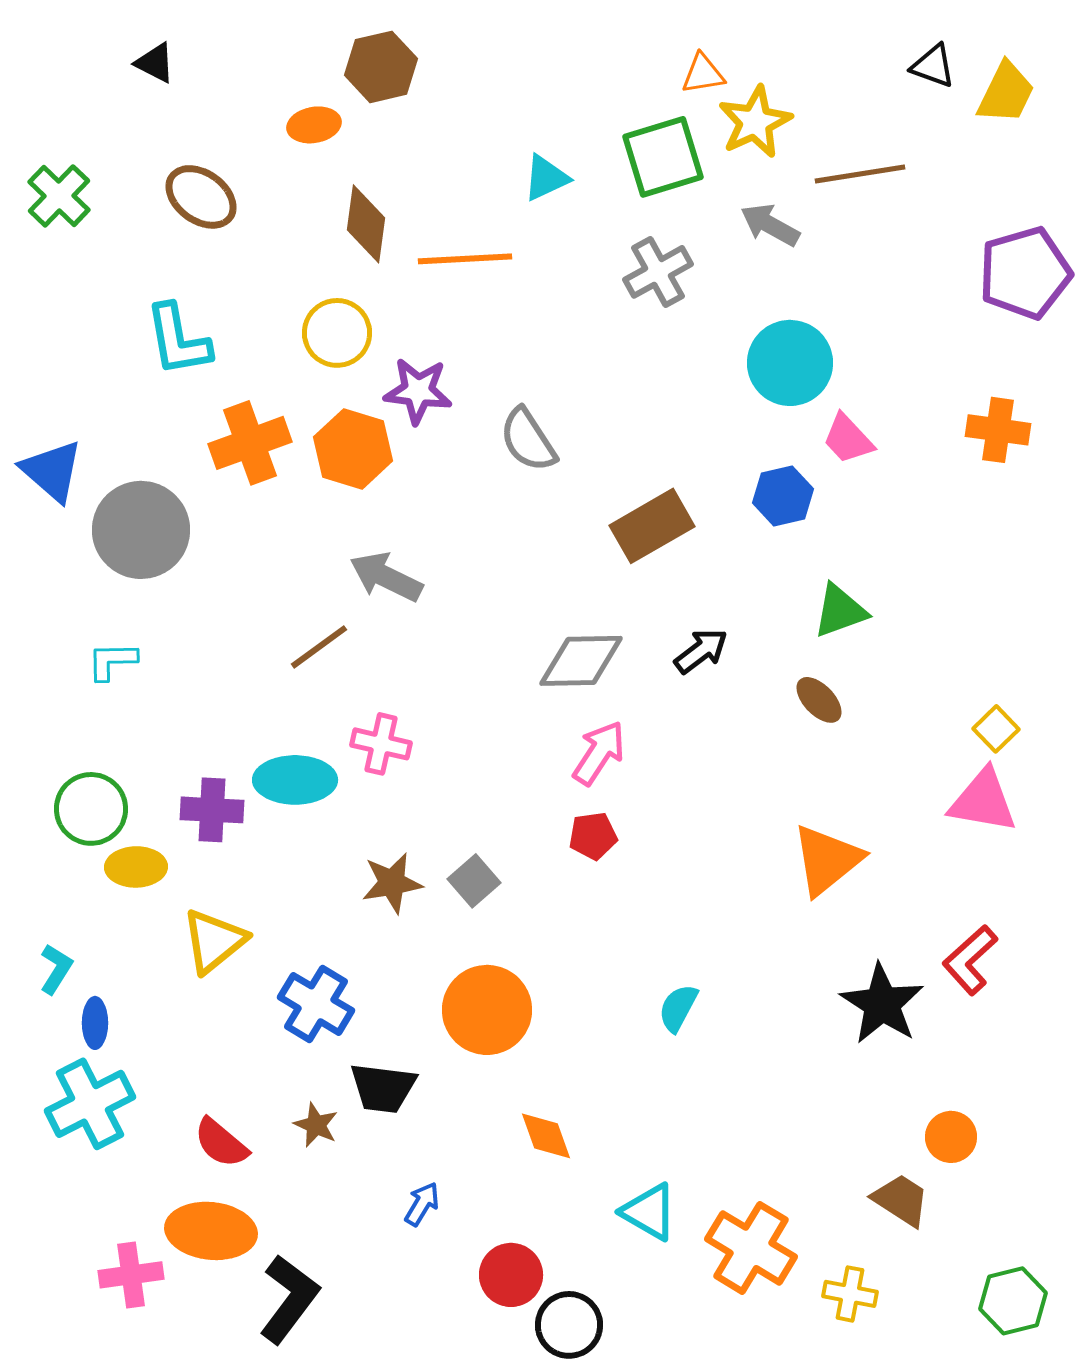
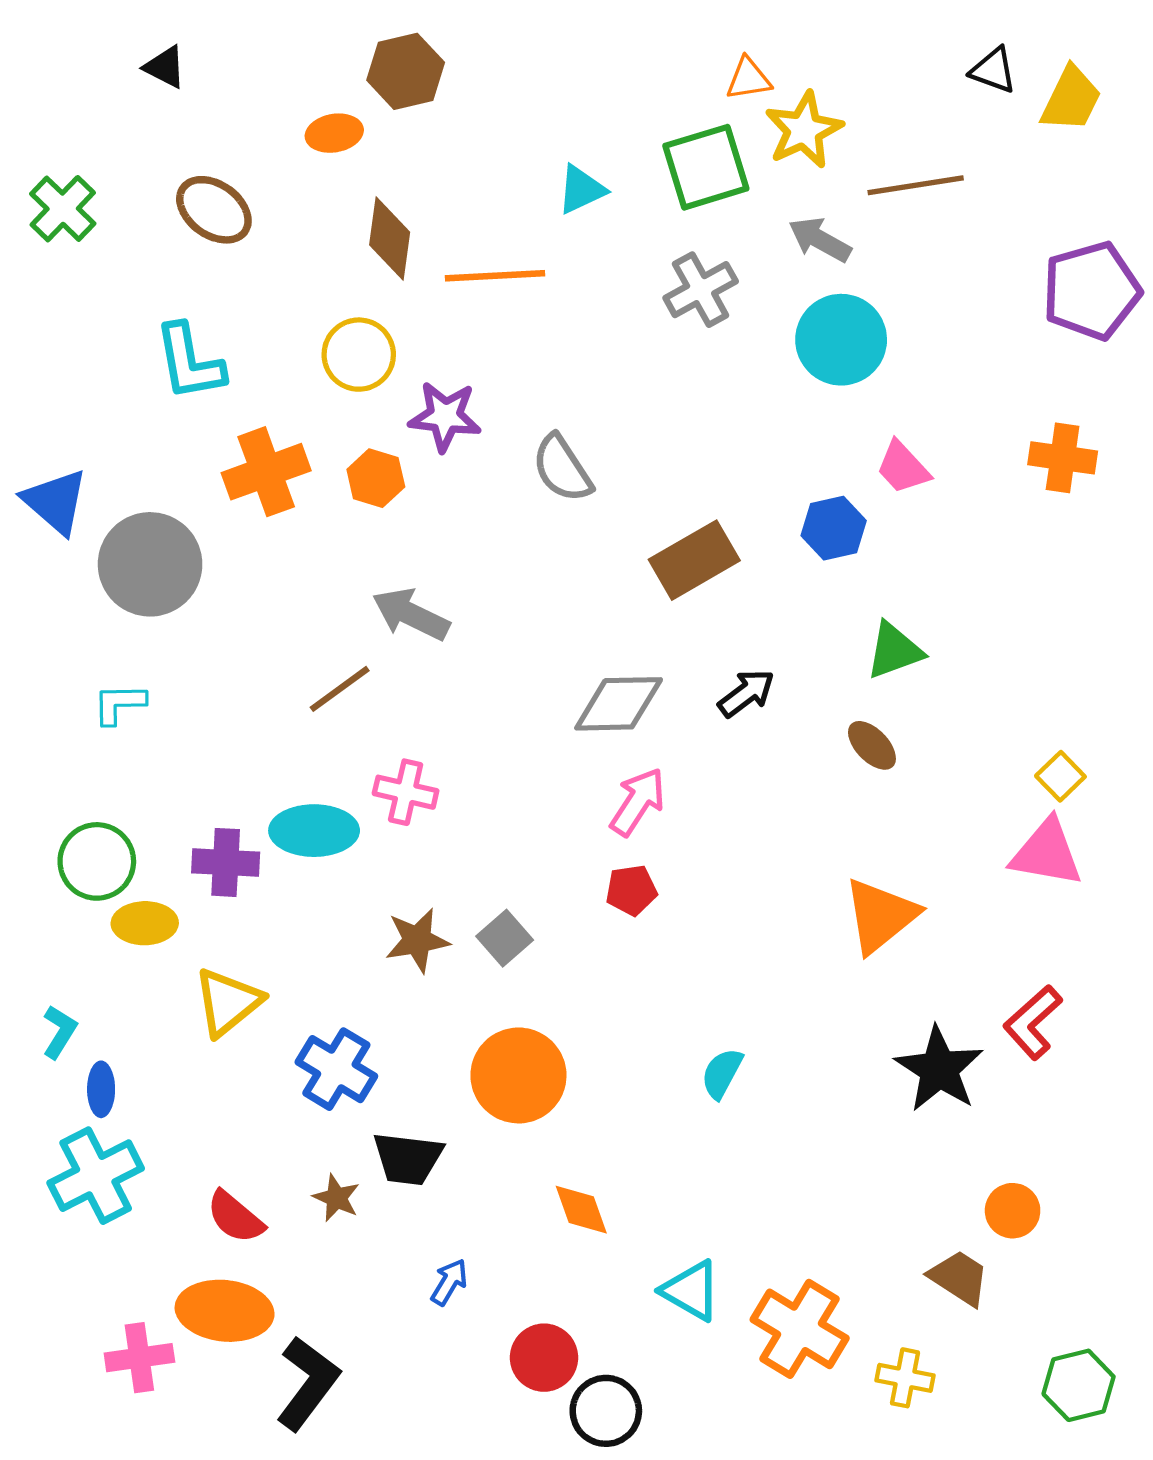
cyan circle: (790, 363) -> (841, 340), moved
orange hexagon: (353, 449) -> (376, 478), size x0.7

